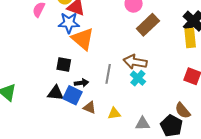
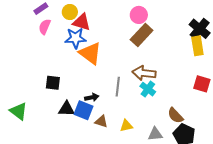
brown rectangle: (148, 25) -> (142, 35), moved
black square: (64, 65) -> (53, 83), moved
brown semicircle: (183, 111) -> (175, 115), moved

